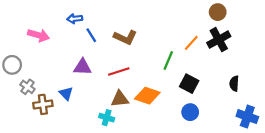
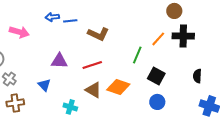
brown circle: (218, 12) -> (174, 11), moved
blue line: (91, 35) -> (70, 21), moved, turned -64
black cross: (219, 40) -> (183, 36), turned 30
brown triangle: (120, 99) -> (93, 90), turned 36
brown cross: (43, 104) -> (15, 103), moved
cyan cross: (107, 118) -> (70, 107), moved

